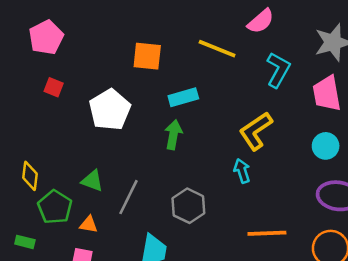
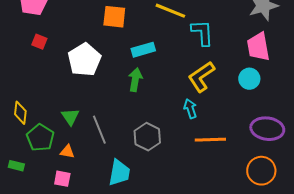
cyan L-shape: (278, 70) -> (202, 33), moved, turned -32
cyan circle: (326, 146) -> (249, 79), moved
green triangle: (92, 181) -> (70, 117), turned 36
gray line: (128, 197) -> (99, 130), turned -48
orange line: (267, 233) -> (210, 140), moved

